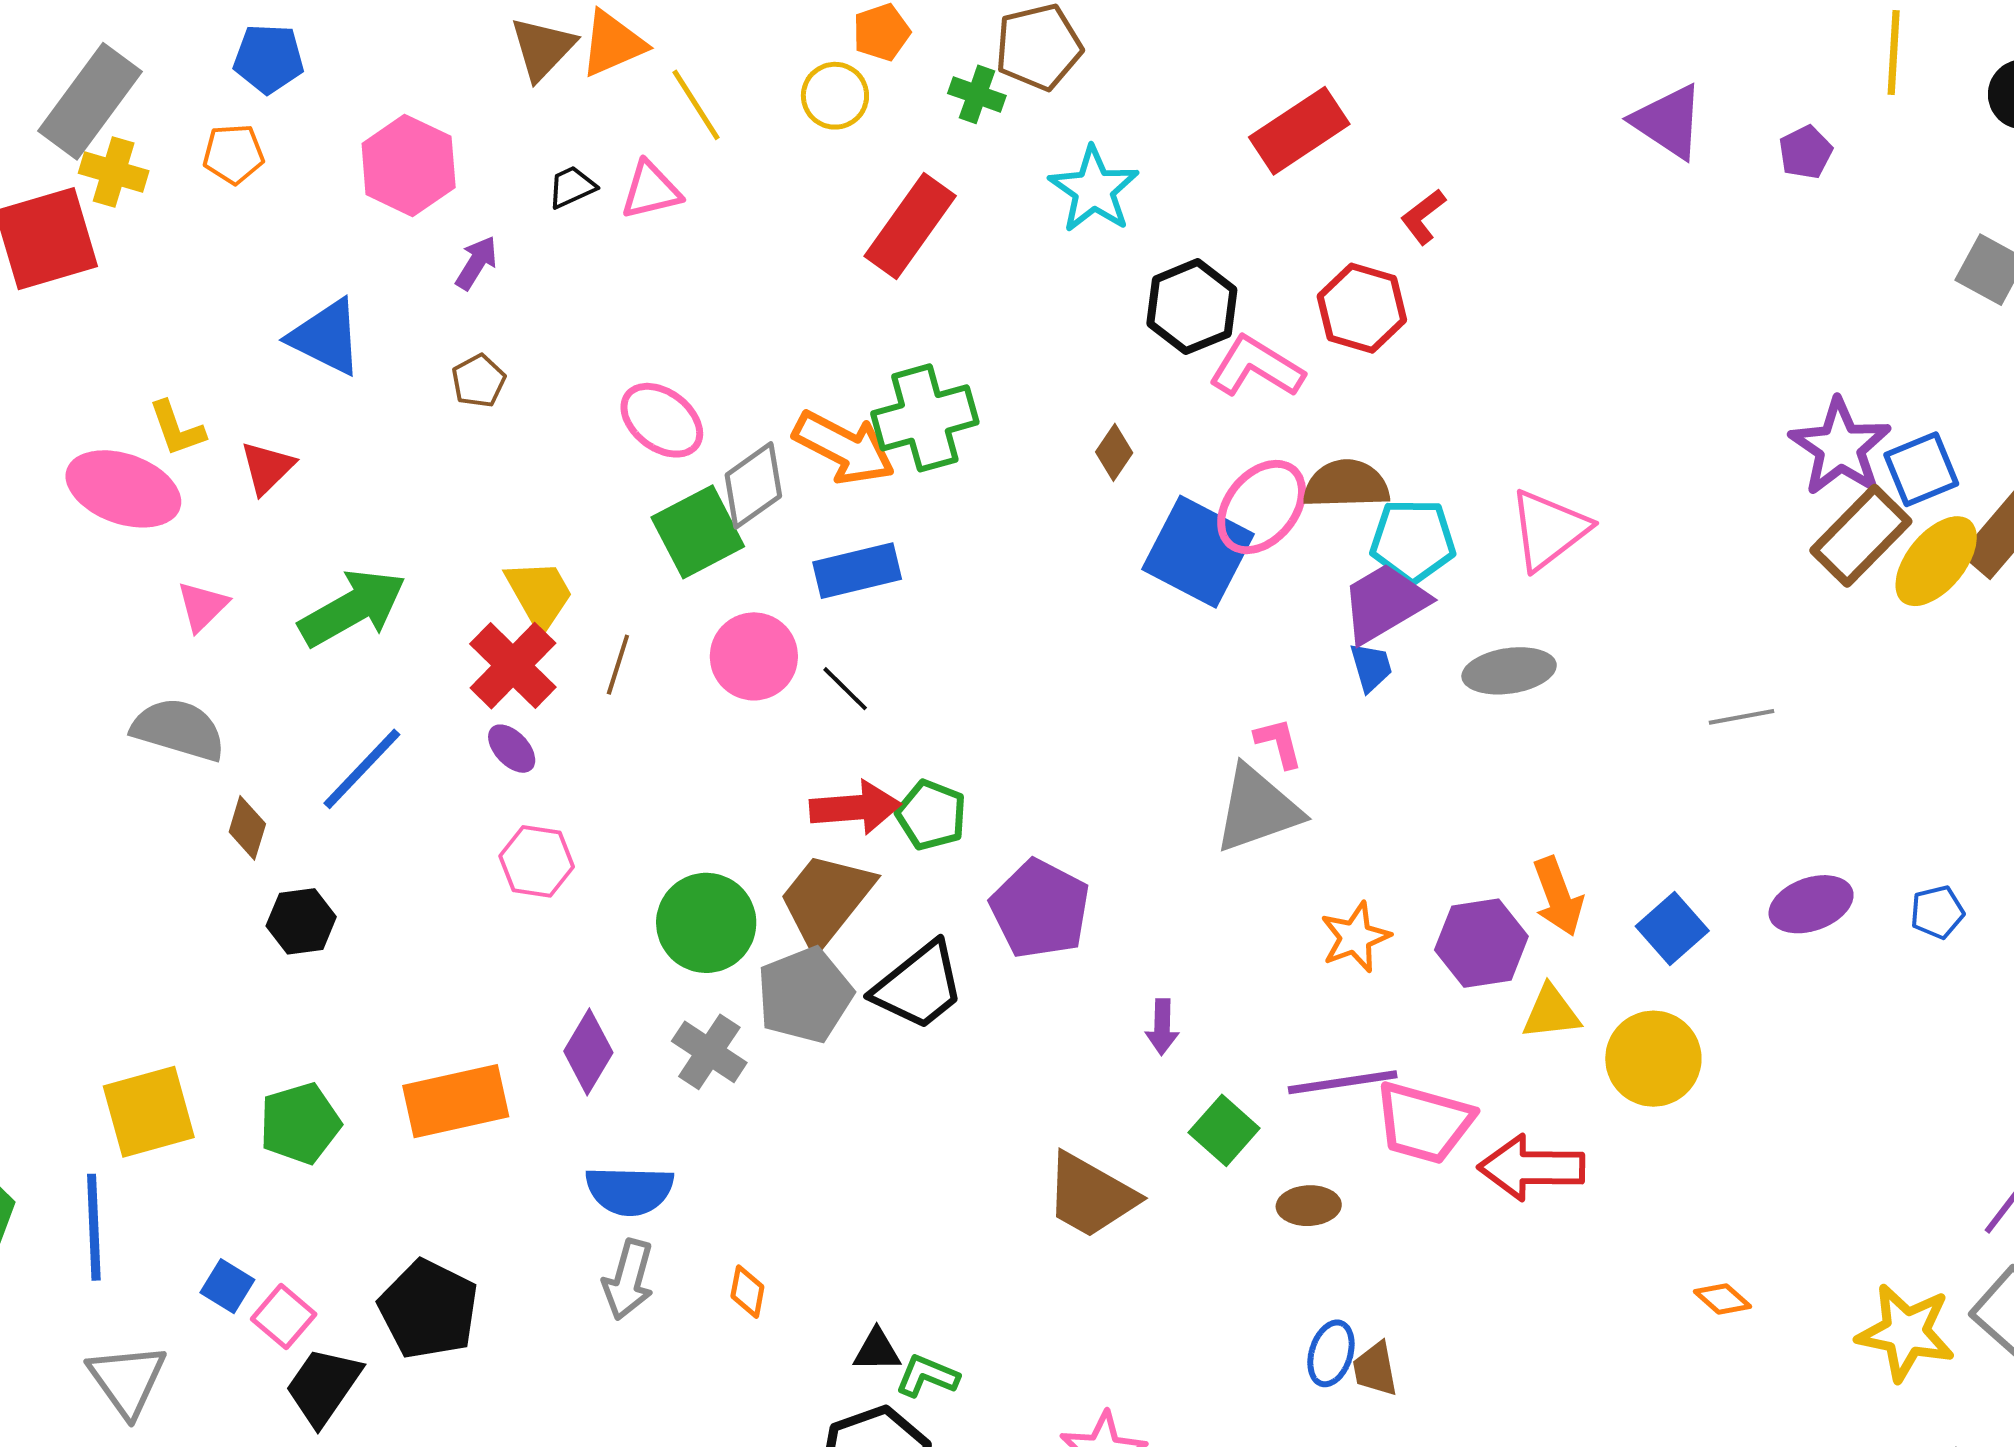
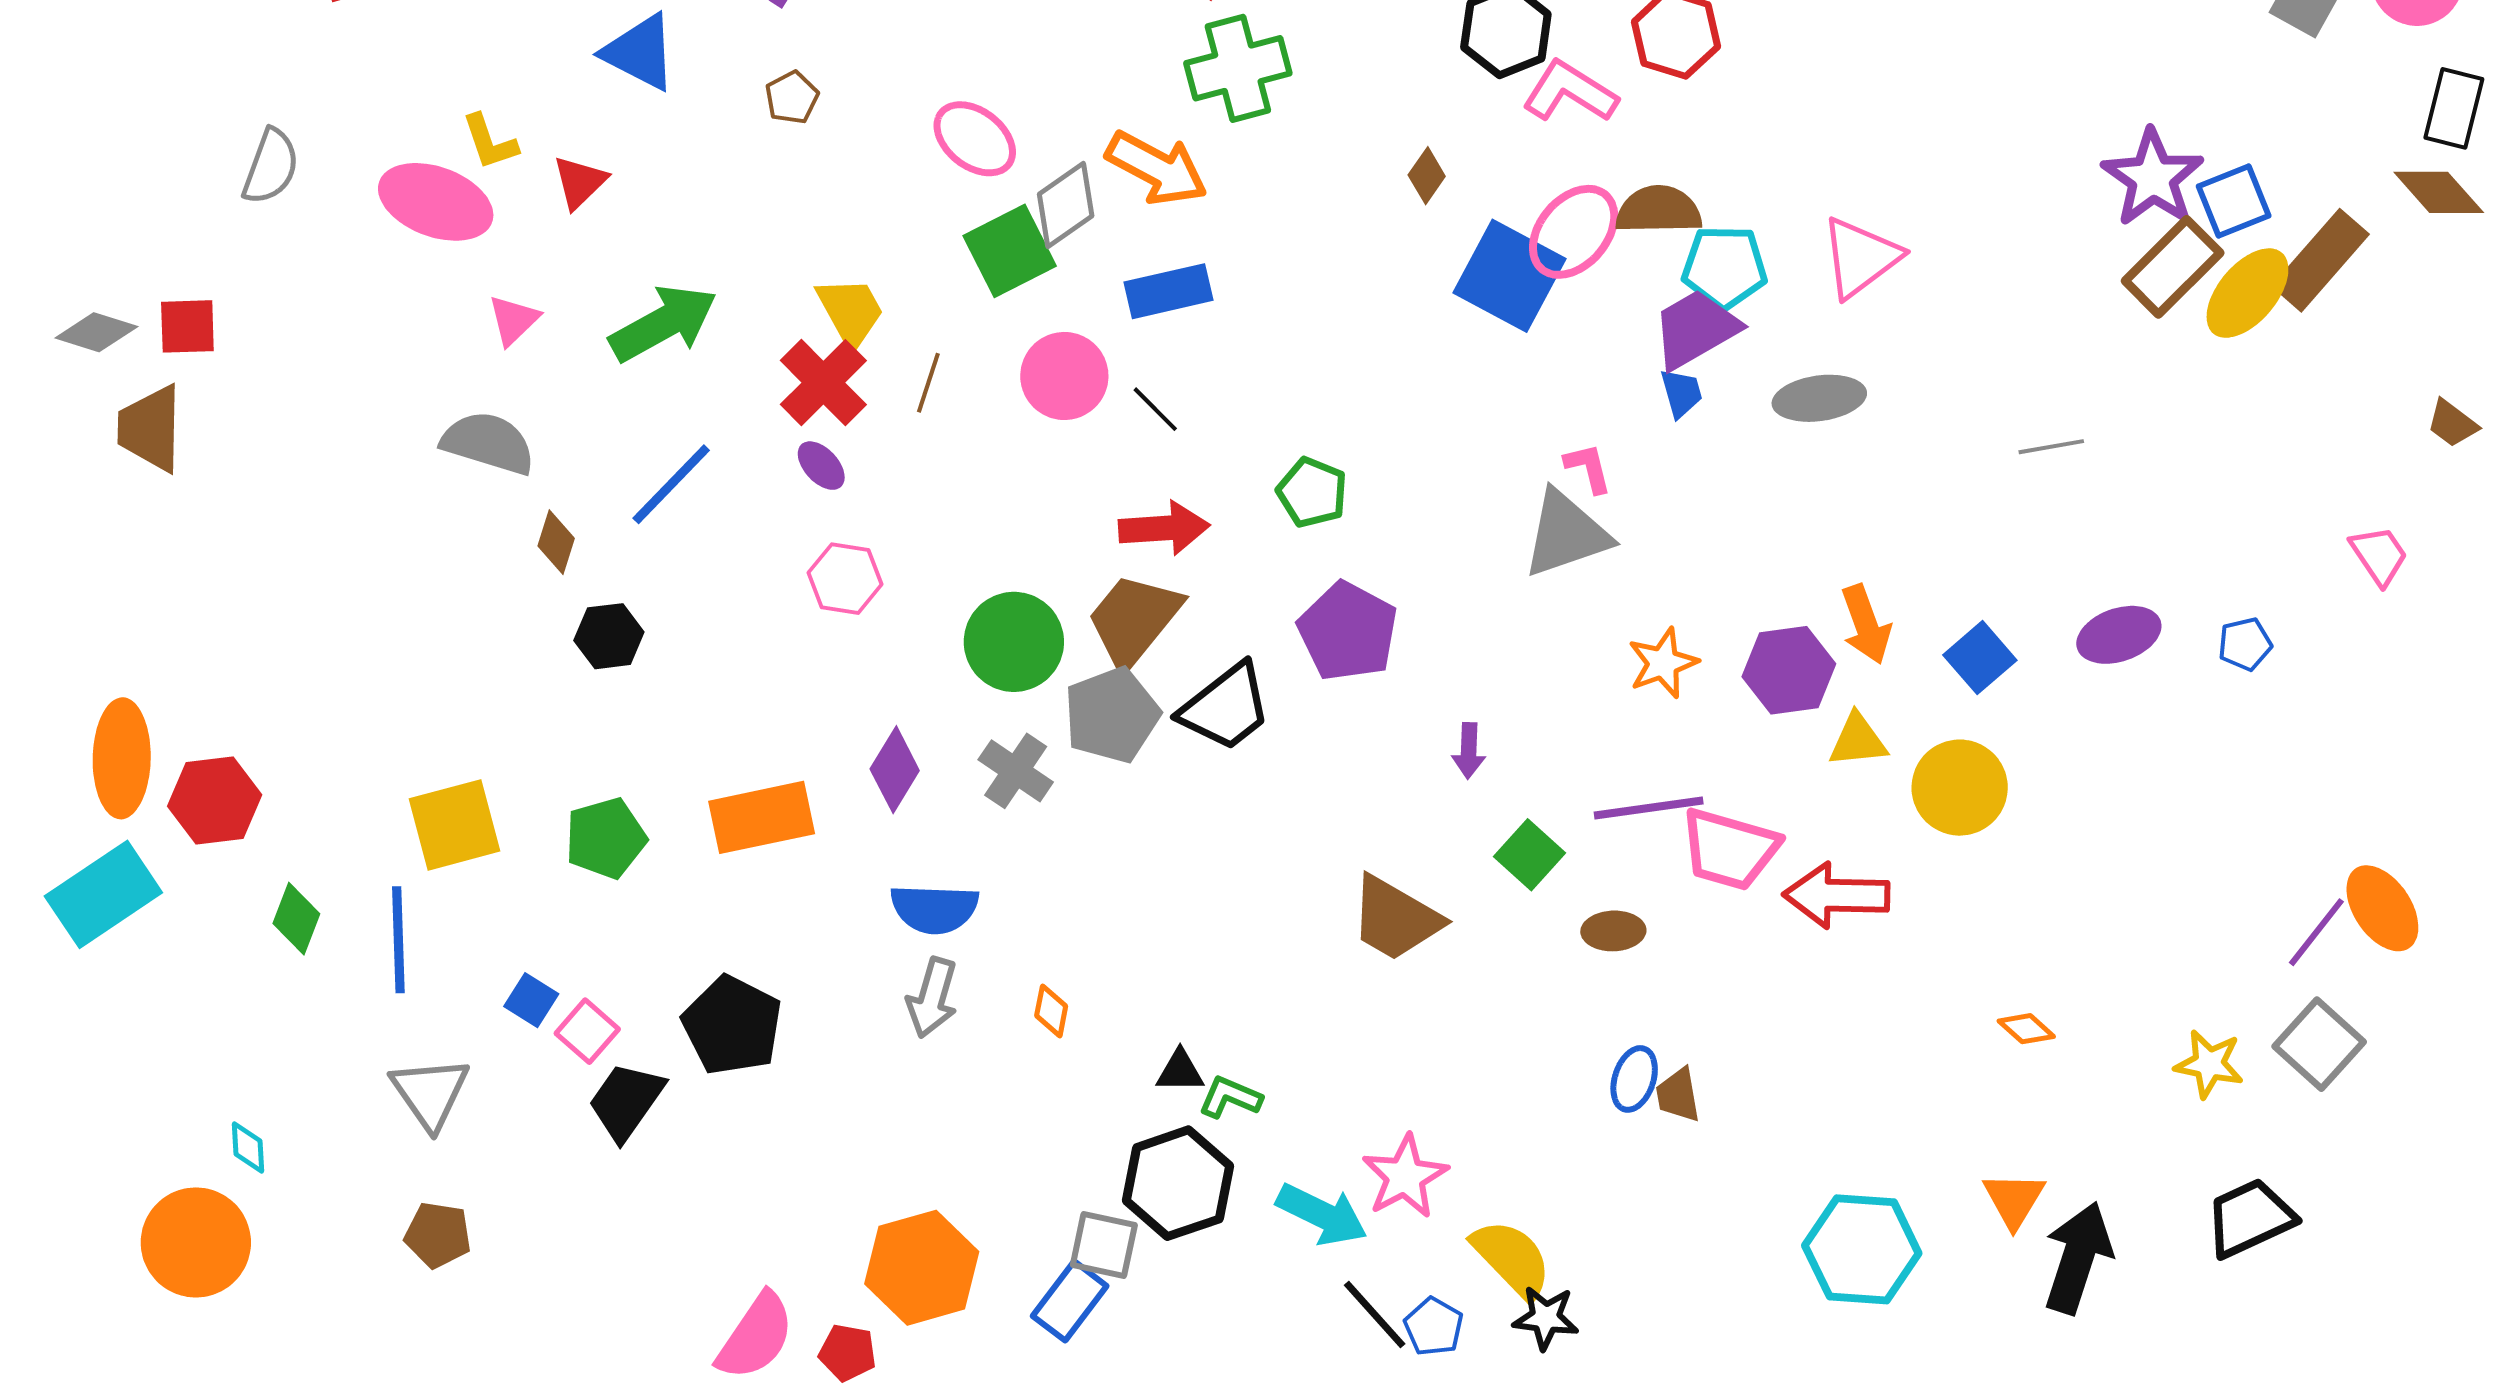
green cross: (925, 418) -> (1238, 68), moved
green pentagon: (931, 815) -> (1312, 492), moved
yellow star: (1906, 1332) -> (2209, 1064), size x0.7

